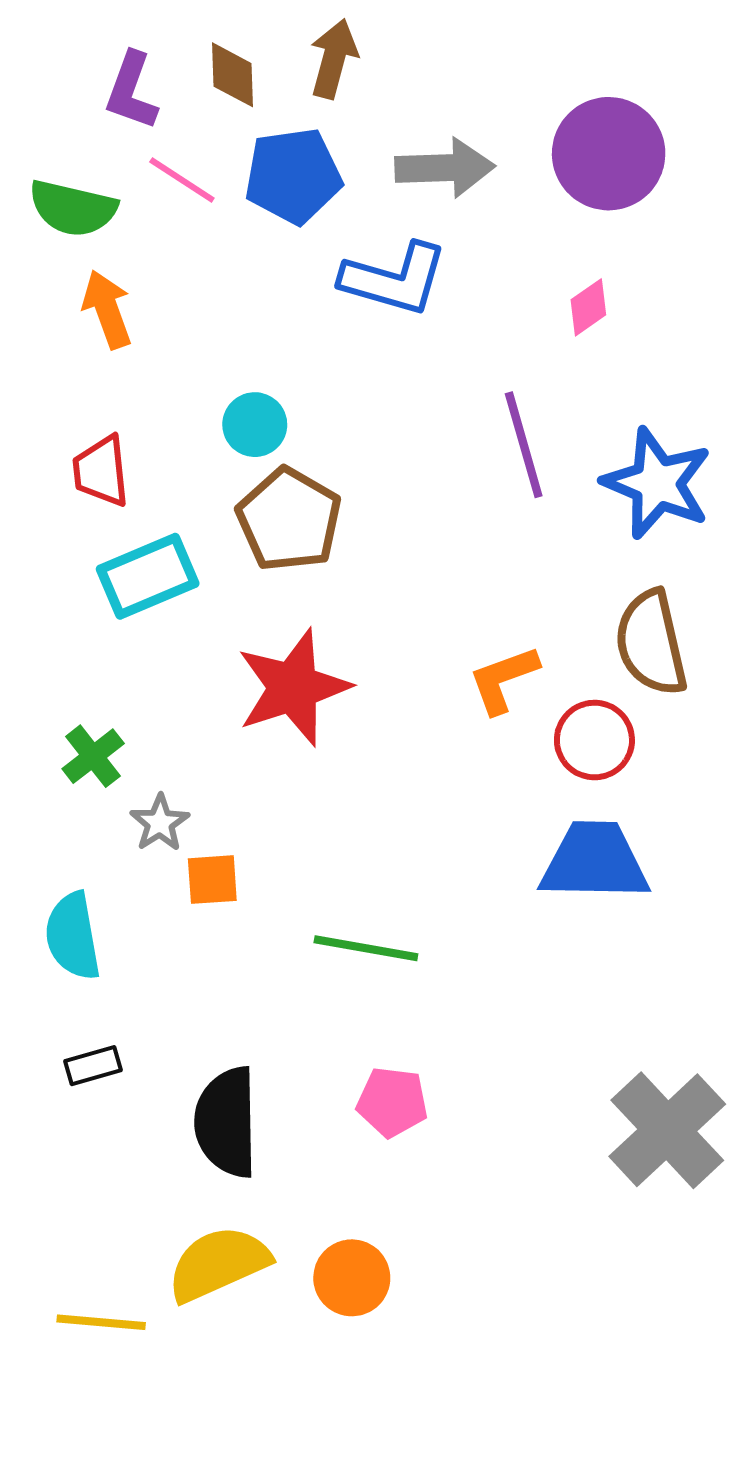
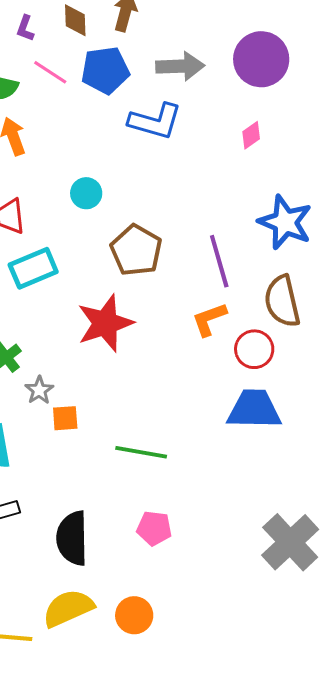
purple L-shape: (131, 91) -> (25, 28), size x0.7
purple line: (524, 445) -> (219, 261), moved
brown pentagon: (289, 520) -> (136, 250), moved

